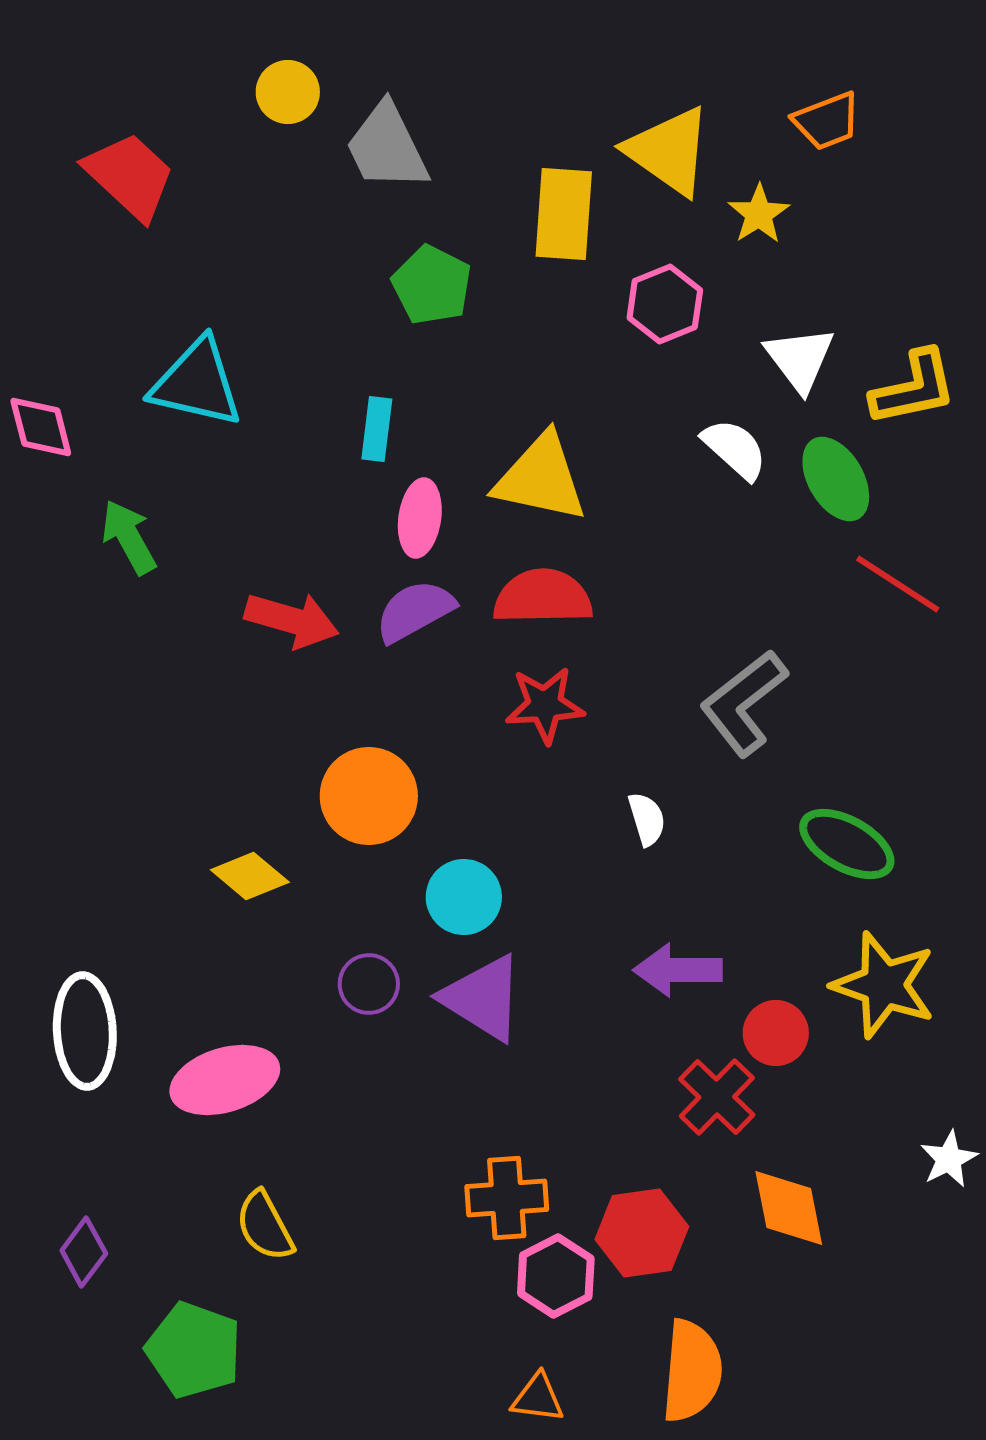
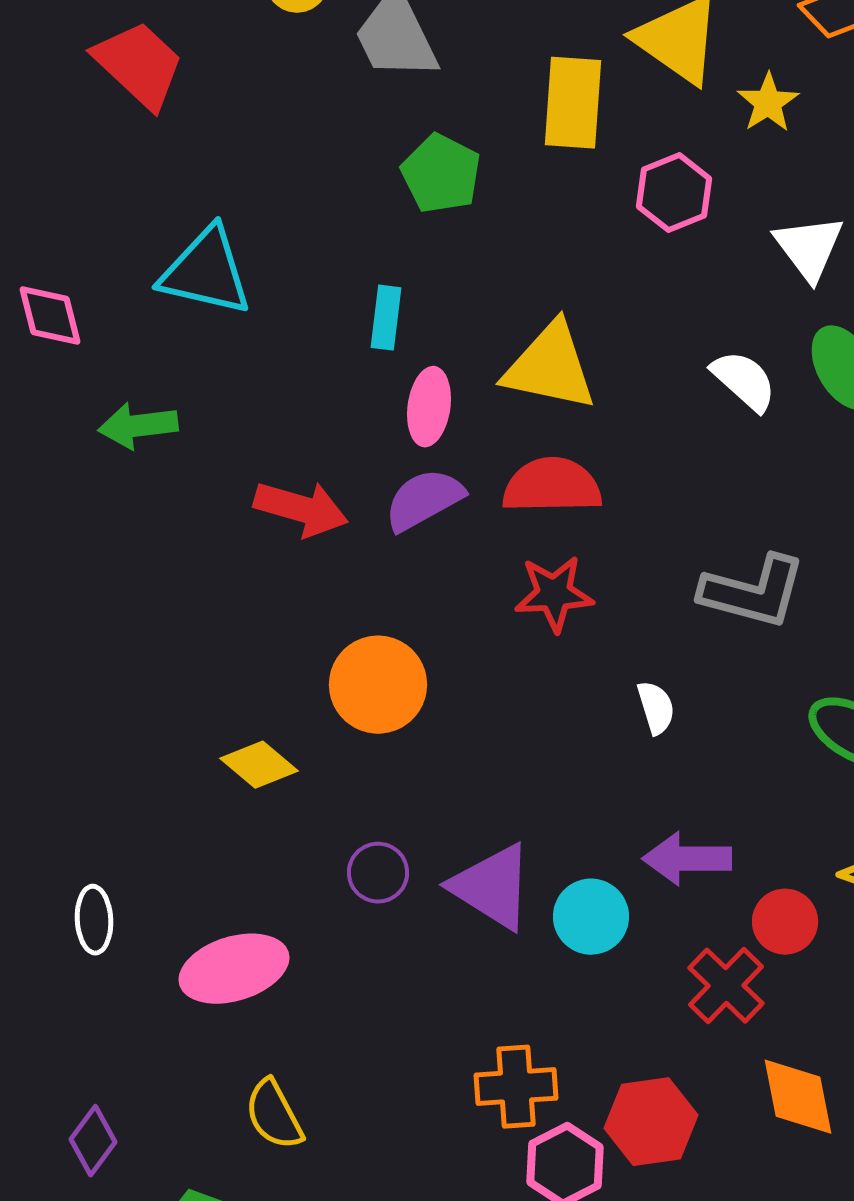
white semicircle: (735, 449) -> (744, 381), moved
green arrow: (129, 537) -> (138, 426), turned -68
gray L-shape: (744, 703) -> (753, 592), turned -127
cyan circle: (464, 897) -> (591, 917), moved
white ellipse: (85, 1031) -> (94, 920), size x0.6

